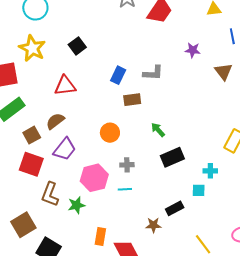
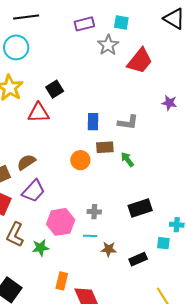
blue rectangle: (118, 75) -> (93, 122), turned -30
red triangle: (65, 86) -> (39, 113), moved
green arrow: (158, 130) -> (127, 159), moved
orange circle: (110, 133) -> (80, 160), moved
brown star: (153, 225) -> (109, 249), moved

